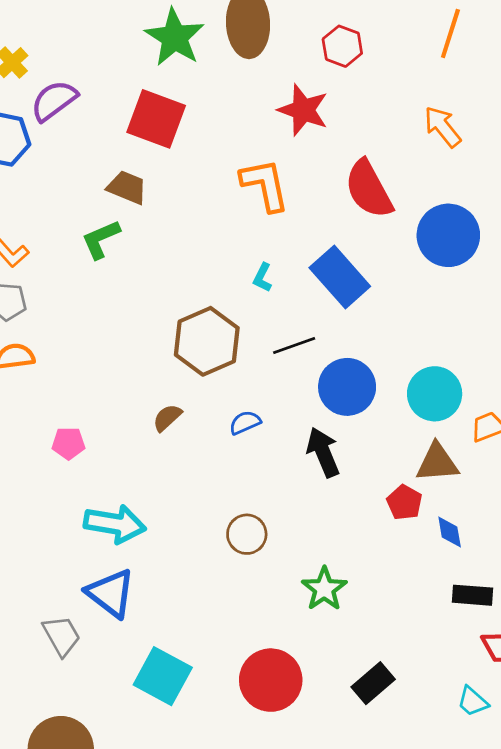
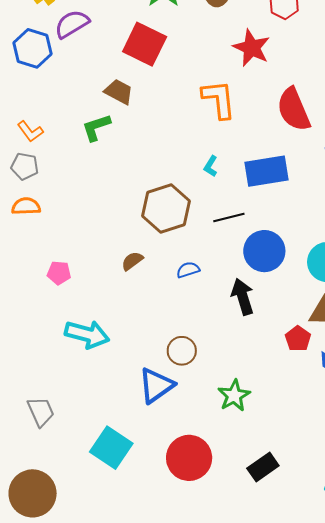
blue rectangle: (340, 277) -> (267, 171), turned -63
blue triangle: (111, 593) -> (156, 385), moved, turned 42

